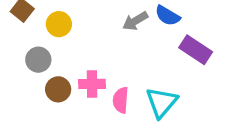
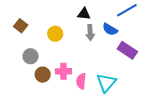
gray arrow: (135, 21) -> (90, 33), turned -63
yellow circle: (59, 24) -> (55, 34), moved

